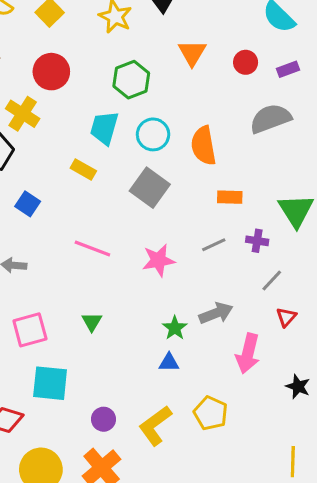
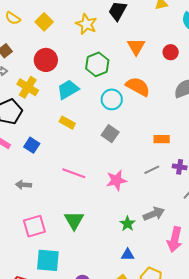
cyan trapezoid: (104, 128) -> (68, 89), moved, turned 45
orange semicircle: (203, 146) -> (138, 87), moved, turned 130
gray square: (150, 188) -> (110, 134), size x0.7
green triangle: (92, 322) -> (74, 220), size x1.5
blue triangle: (169, 363) -> (128, 255), moved

